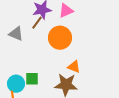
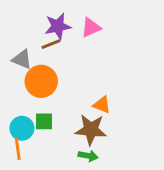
brown line: (37, 23) -> (51, 44), turned 32
orange circle: (60, 38) -> (41, 81), moved

